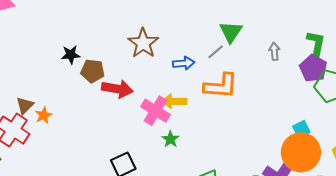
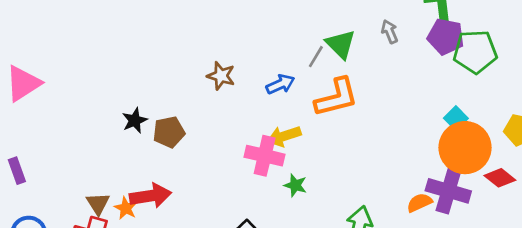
green triangle: (231, 32) -> (341, 44), moved
brown star: (143, 43) -> (221, 76), size x0.7
red arrow: (117, 89) -> (150, 196), moved

